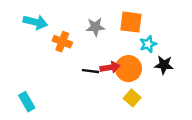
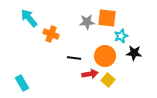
cyan arrow: (35, 22) -> (29, 18), turned -144
gray star: (95, 27) -> (87, 22), moved
red arrow: (110, 67) -> (90, 74), moved

